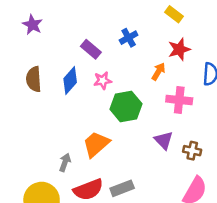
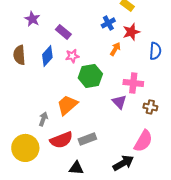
purple star: (32, 25) -> (32, 19), moved
blue cross: (129, 38) -> (108, 23), moved
pink cross: (179, 100) -> (133, 83), moved
brown cross: (192, 151) -> (150, 107), moved

